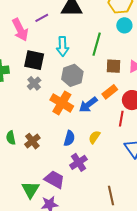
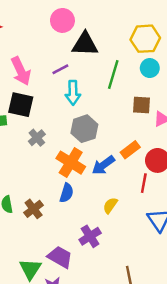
purple line: (42, 18) -> (60, 69), moved
green line: (97, 44) -> (113, 75), moved
black square: (34, 60) -> (21, 105), moved
brown square: (114, 66) -> (141, 105), moved
blue semicircle: (69, 138) -> (67, 193), moved

